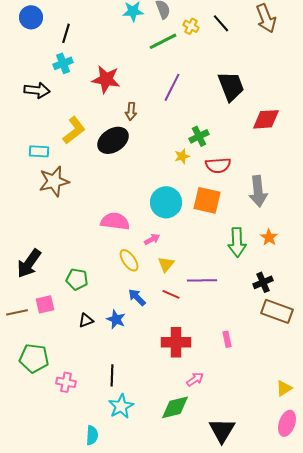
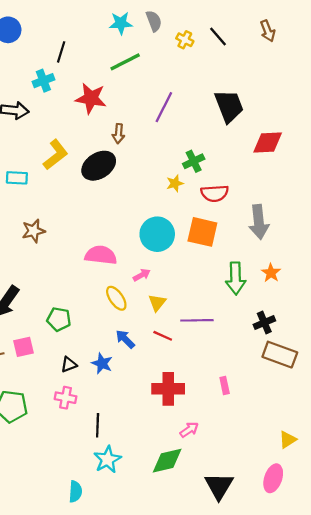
brown arrow: (266, 18) -> (268, 31), size x0.7
black line: (66, 33) -> (61, 52), moved
green line: (163, 41) -> (125, 62), moved
brown star: (54, 181) -> (33, 231), moved, size x0.7
pink cross: (66, 382) -> (65, 398), moved
pink ellipse: (287, 423) -> (273, 478), moved

